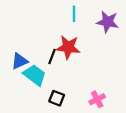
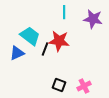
cyan trapezoid: (35, 75) -> (30, 36), moved
black square: (57, 98) -> (59, 85), moved

